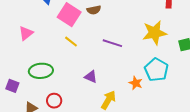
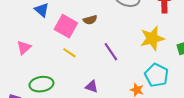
purple line: (112, 43) -> (111, 52), turned 42

